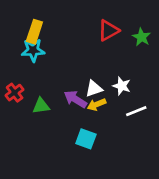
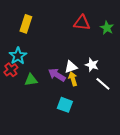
red triangle: (108, 30) -> (82, 23), turned 36
cyan star: (33, 50) -> (18, 56), moved, turned -30
yellow arrow: (97, 104) -> (73, 79), turned 96
white line: (136, 111) -> (103, 84), turned 63

